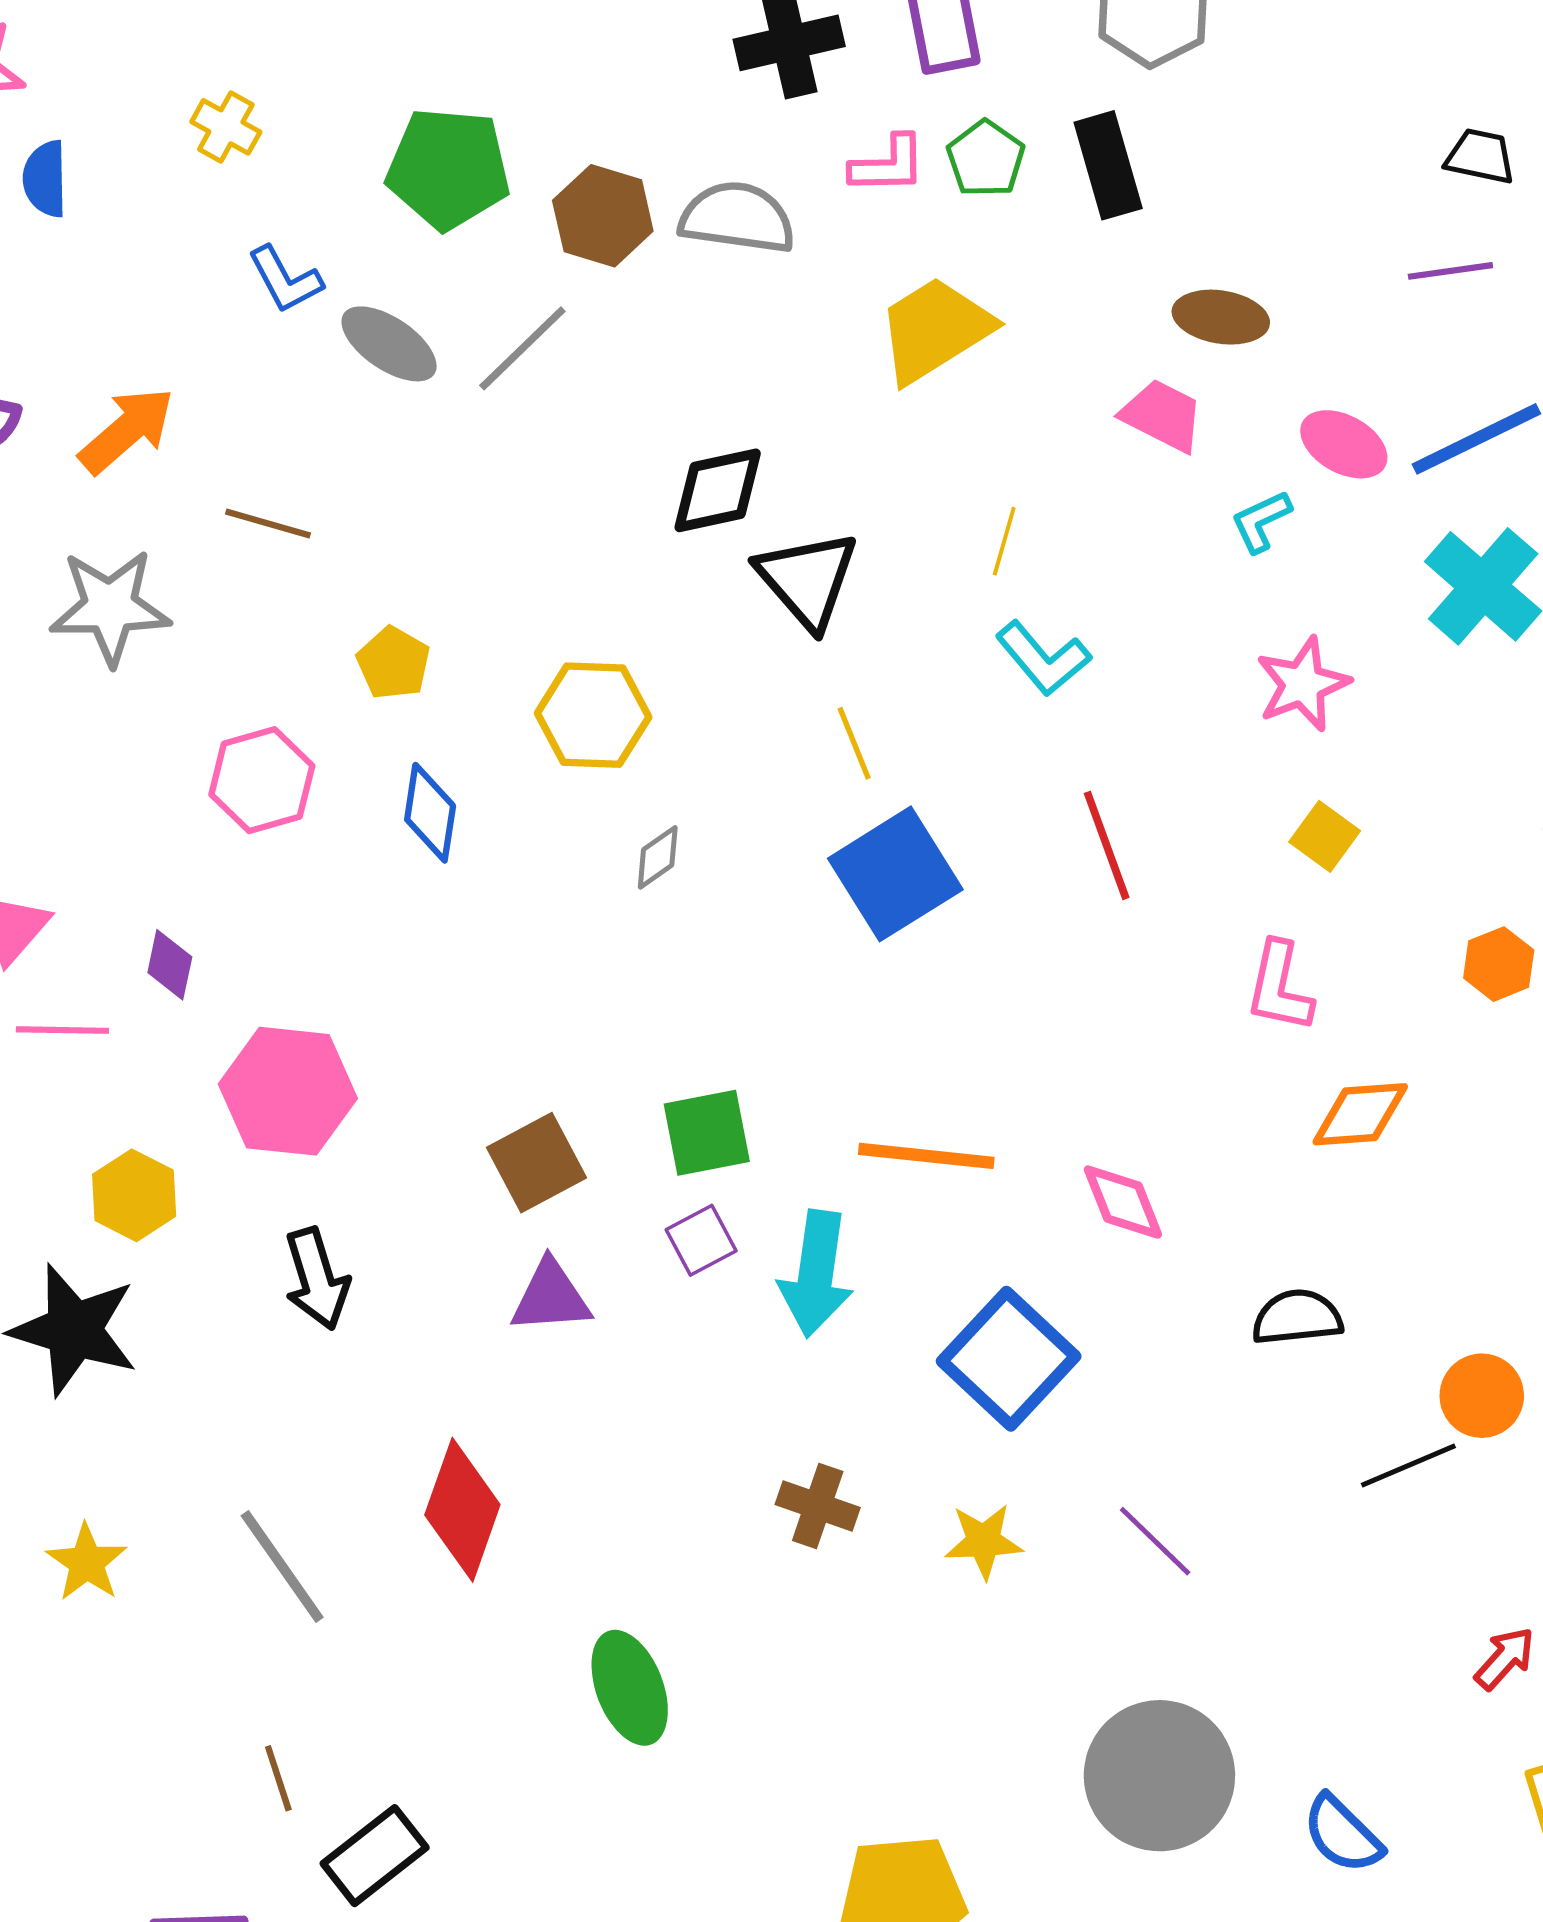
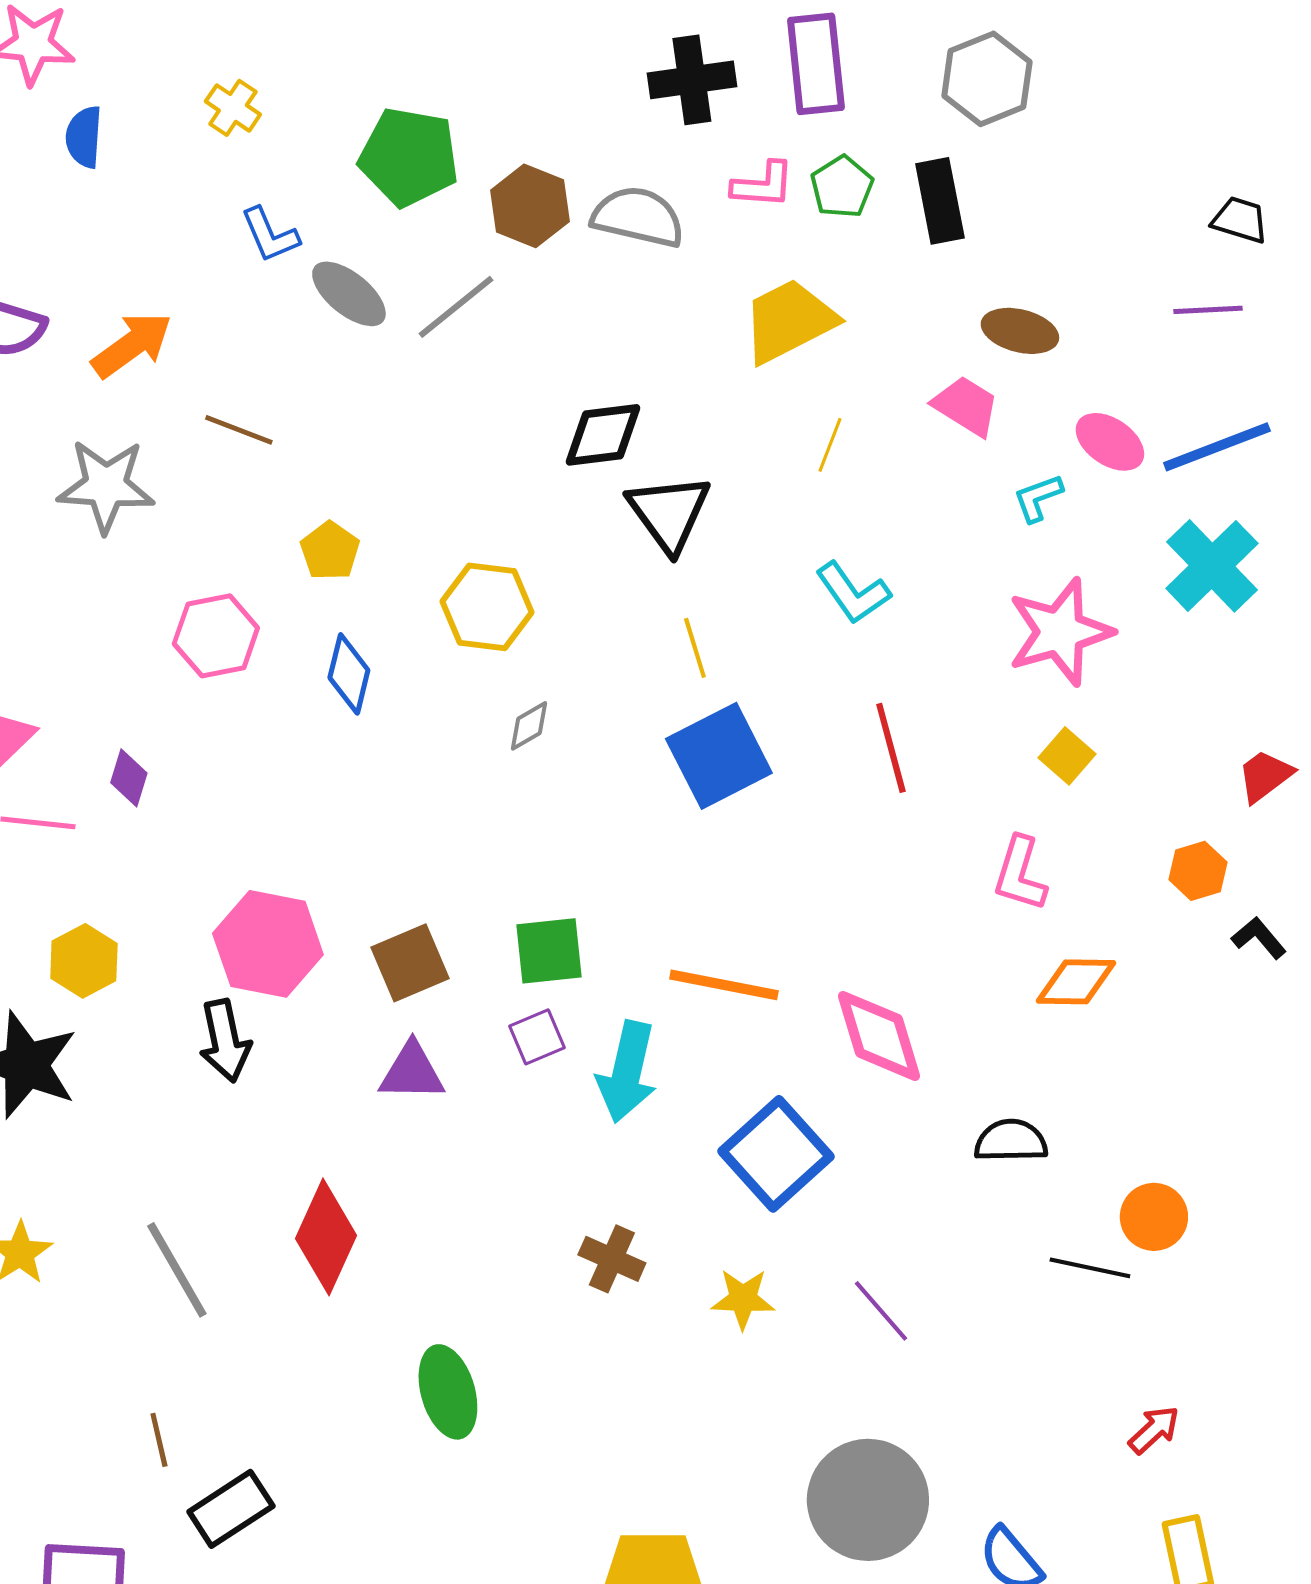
yellow line: (1004, 541) -> (830, 445), moved
pink star: (1303, 684) -> (1060, 632), size x1.4
pink hexagon: (288, 1091) -> (268, 944), moved
pink diamond: (1123, 1202) -> (879, 1036), size x1.4
black line: (1408, 1466) -> (1090, 1268), turned 30

